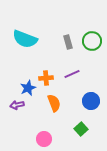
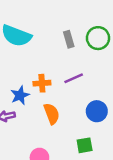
green square: (81, 129) -> (85, 145), turned 32

